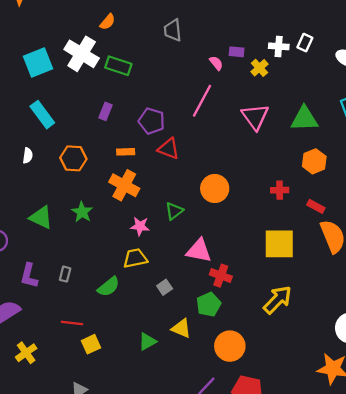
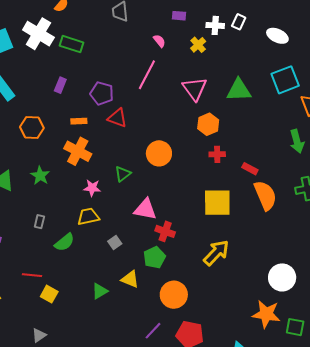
purple rectangle: (237, 52) -> (179, 16), moved
orange hexagon: (314, 161) -> (208, 124), moved
gray rectangle: (65, 274) -> (39, 222), moved
yellow square: (91, 344) -> (49, 294), turned -36

